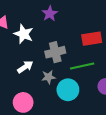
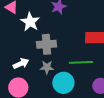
gray cross: (55, 52) -> (46, 44), moved
white arrow: (25, 67) -> (21, 64), moved

